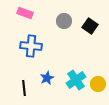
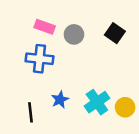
pink rectangle: (25, 13) -> (45, 27), moved
gray circle: (64, 21) -> (74, 34), moved

